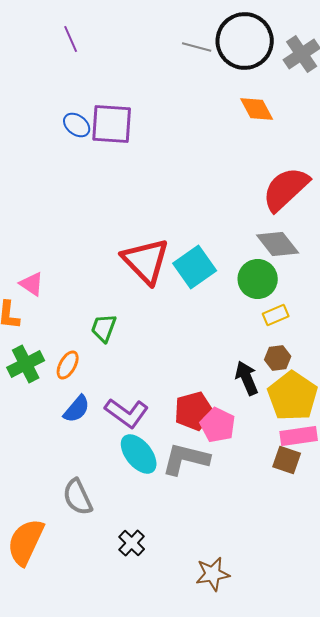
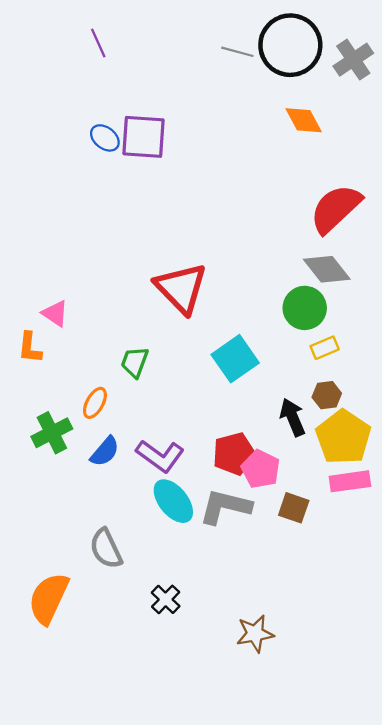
cyan square: (195, 267) -> (235, 359), moved
green cross: (26, 364) -> (52, 433), moved
brown square: (287, 460) -> (294, 508), moved

